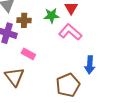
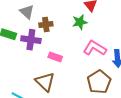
green star: (52, 16) -> (80, 22), moved
pink L-shape: (70, 32) -> (95, 48), moved

